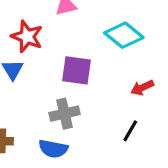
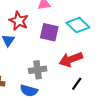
purple square: (76, 70) -> (49, 32), moved
red arrow: (142, 88) -> (71, 59), moved, size x1.6

